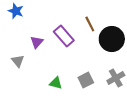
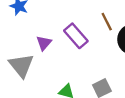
gray triangle: (18, 61) -> (21, 65), size x1.6

